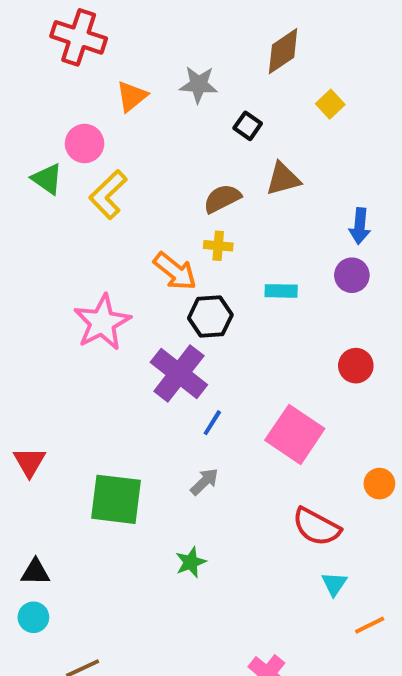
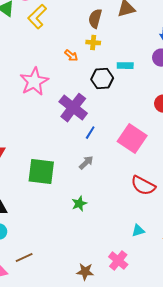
brown semicircle: (222, 199) -> (95, 19), turned -48
orange arrow: (175, 271) -> (71, 56), size x0.6
black hexagon: (210, 316) -> (102, 79), moved
cyan triangle: (334, 584) -> (138, 231), moved, turned 40

